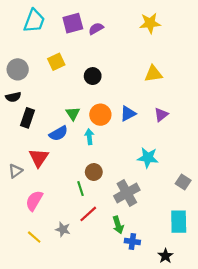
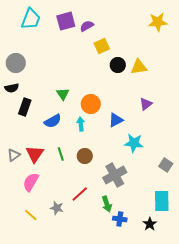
yellow star: (150, 23) -> (158, 22), moved
yellow square: (56, 62) -> (102, 46), moved
black circle: (93, 76) -> (118, 65), moved
green triangle: (73, 114) -> (63, 94), moved
blue triangle: (128, 114) -> (116, 120), moved
red triangle: (39, 158) -> (35, 154), moved
green line: (81, 189) -> (61, 154), moved
black star: (165, 256) -> (150, 224), moved

